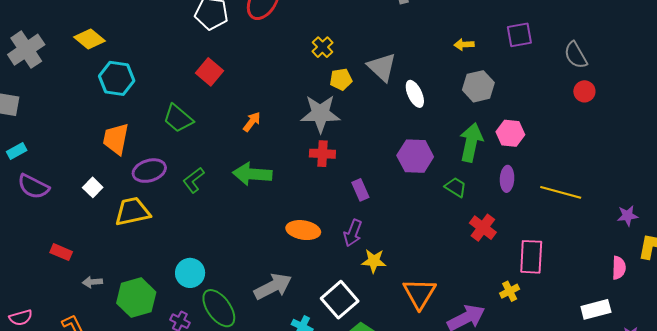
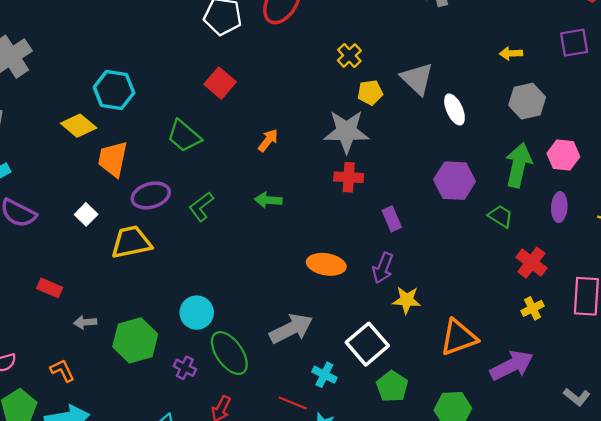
yellow diamond: (89, 39) -> (79, 126), moved
green arrow: (252, 174) -> (268, 200), size x0.6
yellow cross: (510, 291) -> (533, 308), moved
orange triangle: (419, 293) -> (458, 337), turned 39

